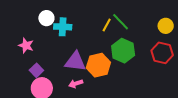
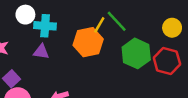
green hexagon: (123, 51) -> (136, 53), moved
purple triangle: (75, 62) -> (41, 52), moved, size x0.6
orange hexagon: (98, 65) -> (88, 42), moved

